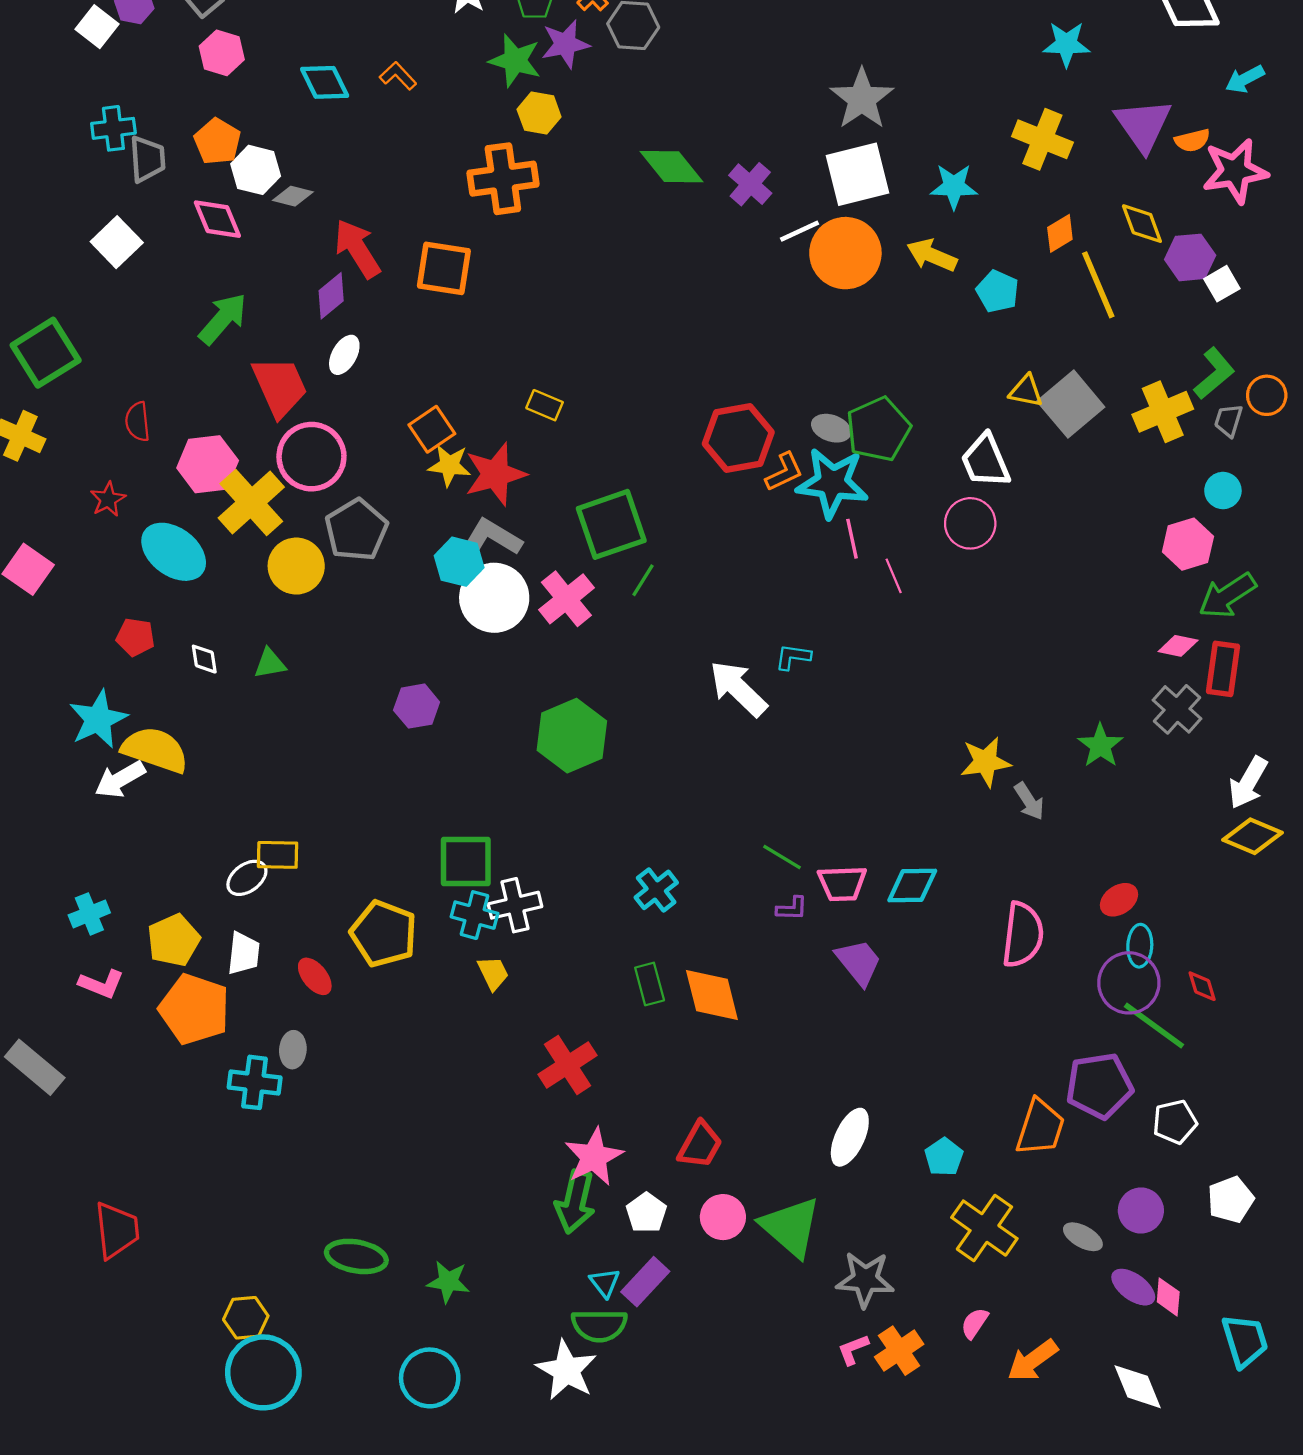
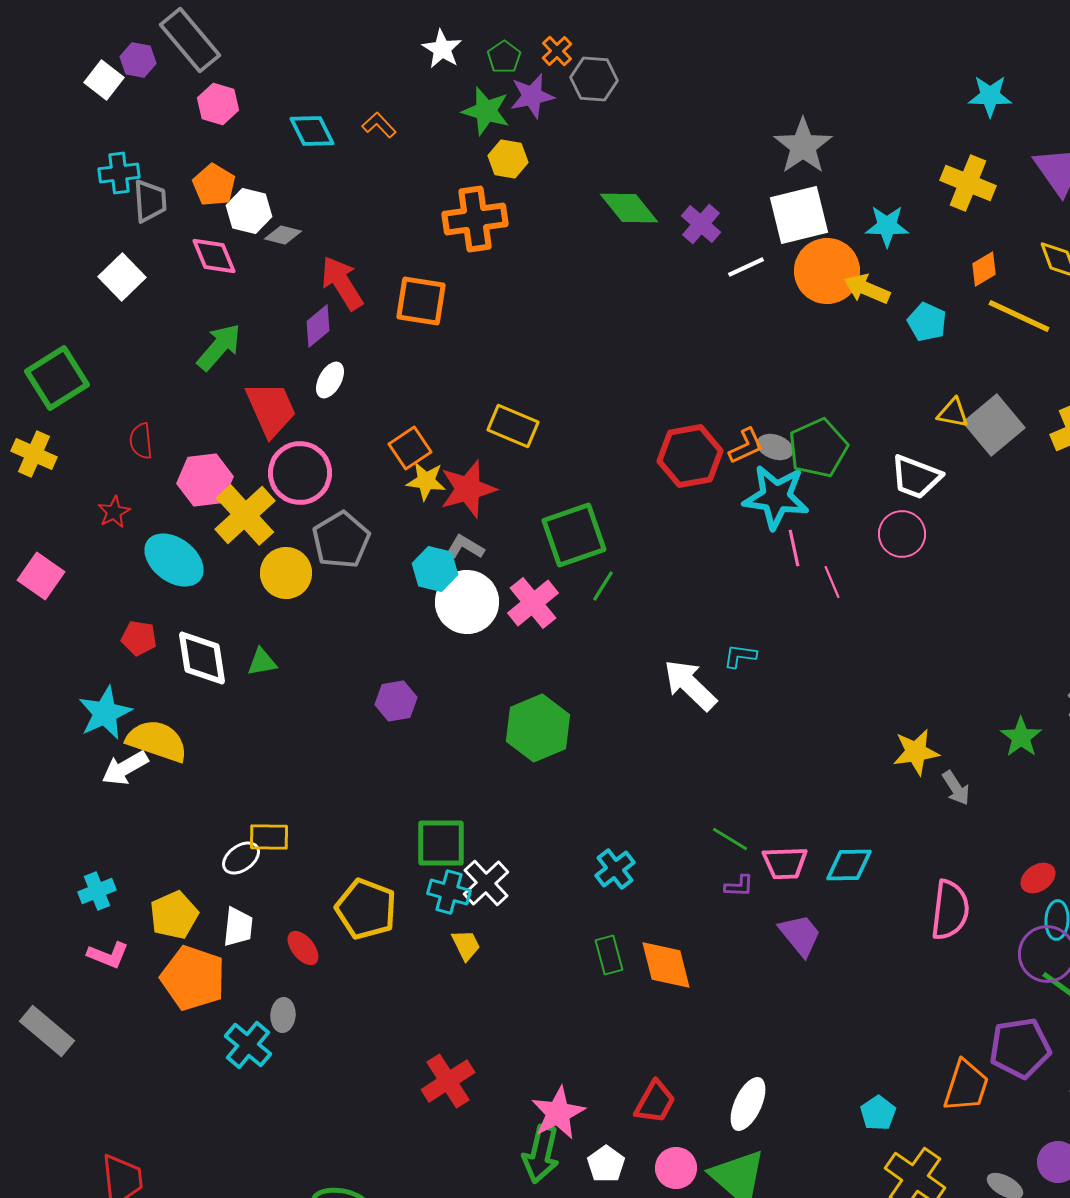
orange circle: (845, 253) -> (827, 271), moved
yellow line: (1098, 285) -> (1019, 316), turned -42
yellow rectangle: (545, 405) -> (513, 426), size x1.5
white trapezoid: (986, 461) -> (916, 477), turned -46
orange L-shape: (784, 472) -> (746, 446), moved
gray L-shape: (492, 538) -> (465, 547), size x0.7
white diamond: (204, 659) -> (202, 658), size x2.0
white cross: (515, 905) -> (486, 883), turned -30
red cross: (568, 1065) -> (448, 1081), moved
cyan cross: (255, 1082) -> (248, 1045), turned 33
white ellipse: (850, 1137) -> (748, 1104), moved

